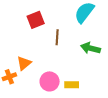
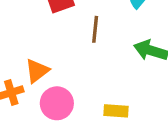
pink circle: (50, 81) -> (57, 103), moved

